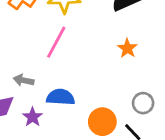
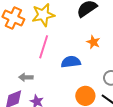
blue semicircle: (60, 97) -> (71, 62), moved

